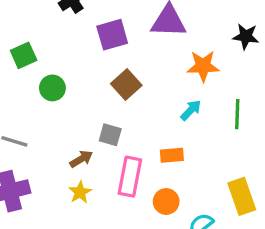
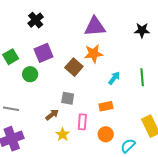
purple square: (112, 35) -> (44, 53), moved
orange star: (203, 66) -> (94, 54), moved
pink rectangle: (130, 177) -> (82, 122), size x0.7
yellow star: (80, 192) -> (63, 134), moved

